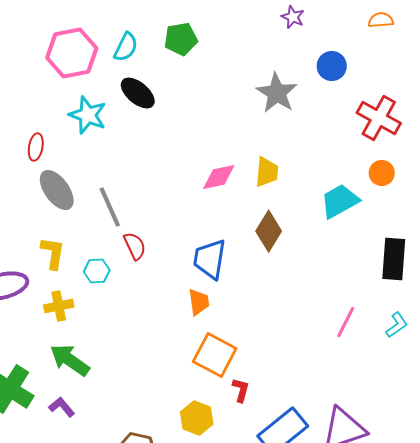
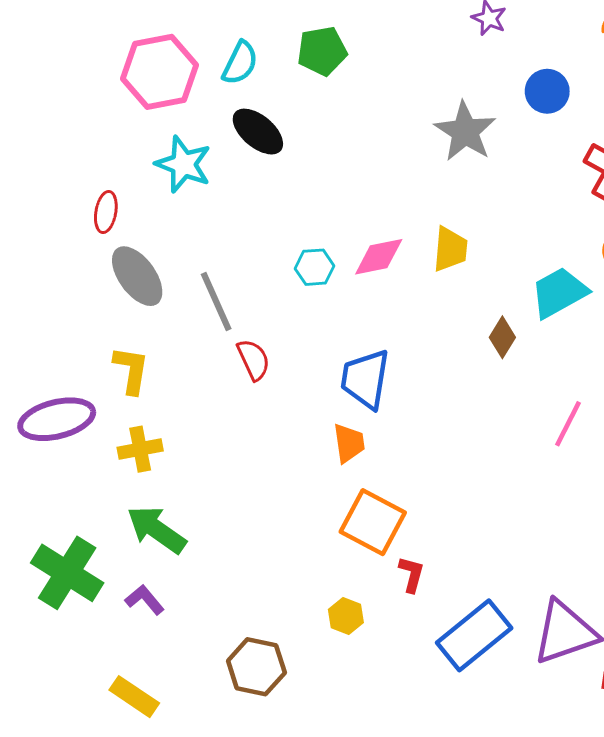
brown diamond: (269, 231) -> (502, 337), moved, size x0.7
cyan hexagon: (97, 271) -> (315, 267), moved
pink line: (346, 322) -> (568, 424), moved
yellow hexagon: (197, 418) -> (346, 616), size x0.7

